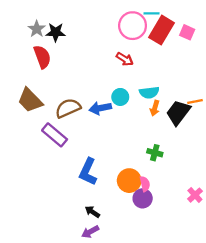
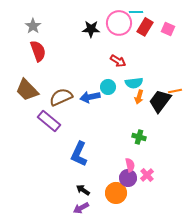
red rectangle: (162, 30) -> (145, 27), size x0.7
black star: (56, 32) -> (91, 29), moved
red arrow: (125, 59) -> (118, 61), moved
orange circle: (129, 181) -> (116, 193), moved
pink cross: (195, 195) -> (147, 175), moved

